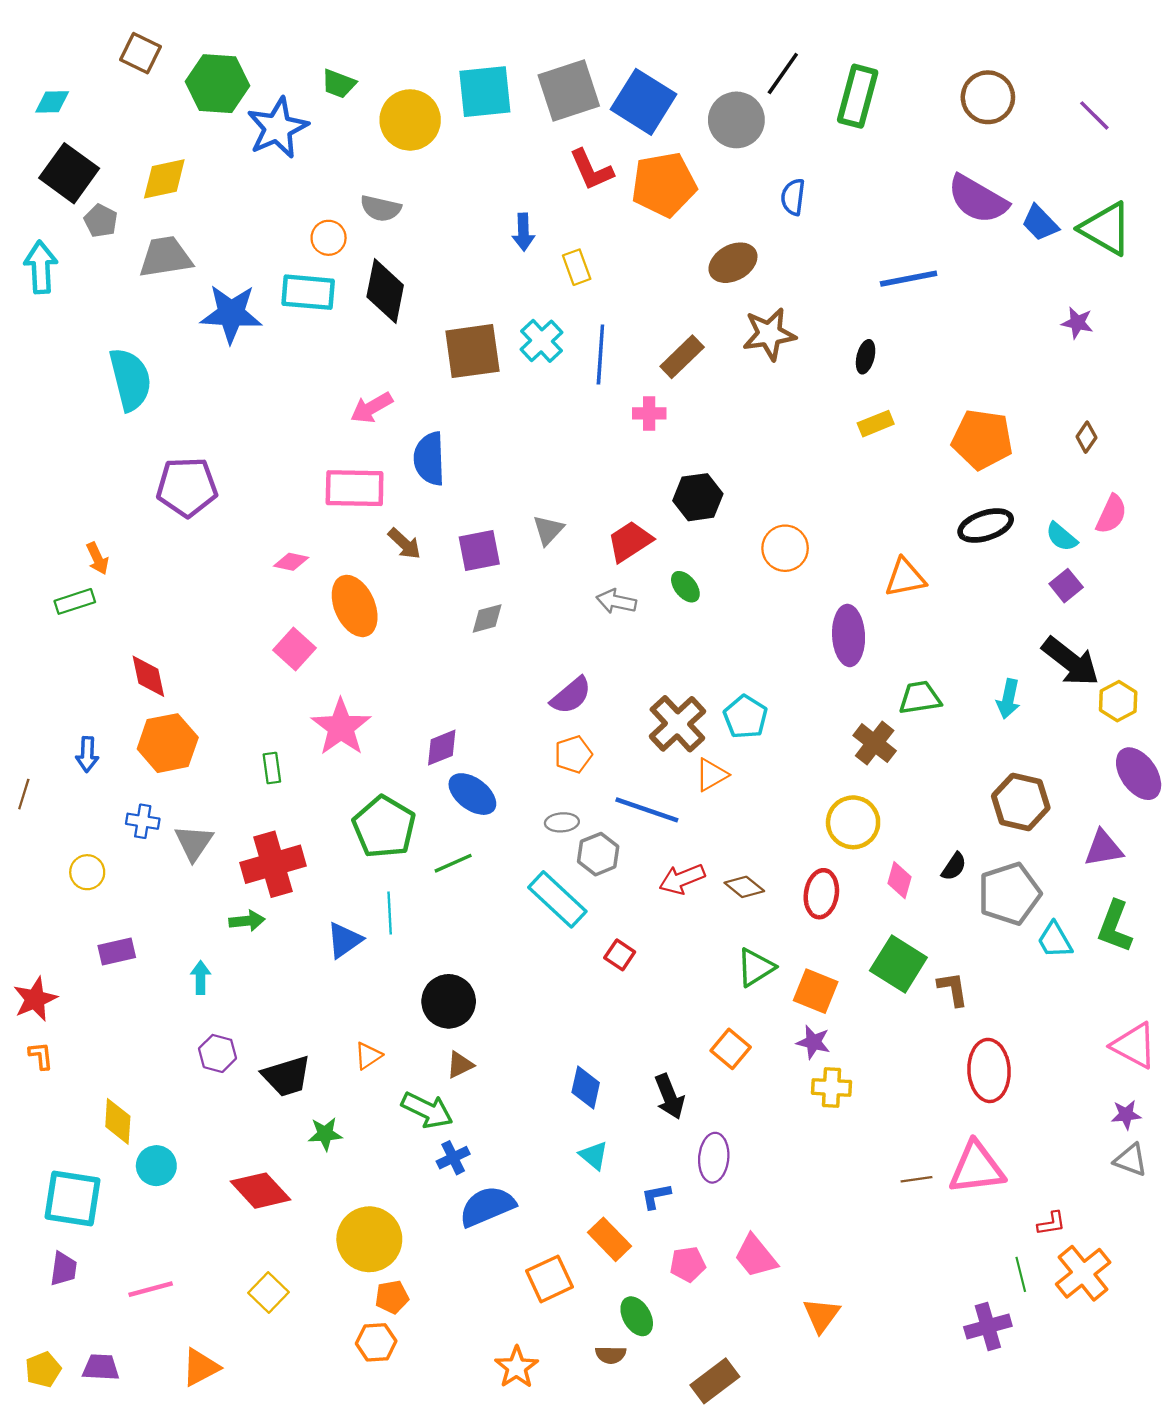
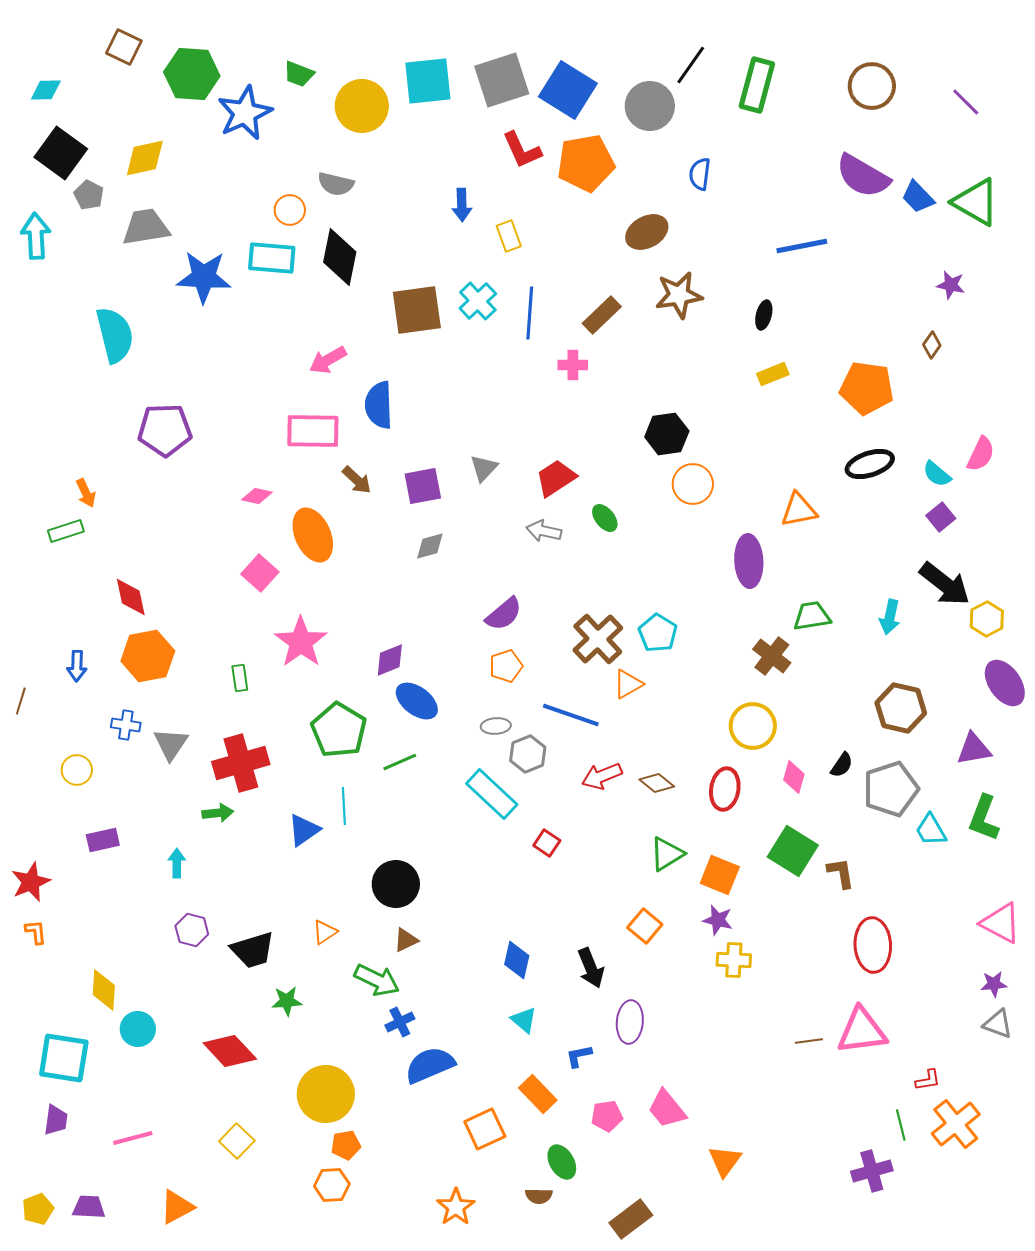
brown diamond: (1086, 437) -> (932, 345), moved
black hexagon: (698, 497) -> (667, 434), moved

